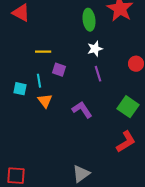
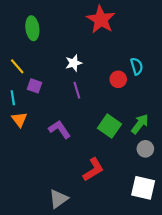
green ellipse: (89, 20) -> (32, 28), moved
yellow line: (43, 52) -> (17, 66), turned 49
red L-shape: (126, 142) -> (93, 169), moved

